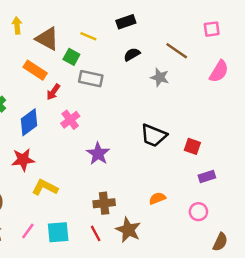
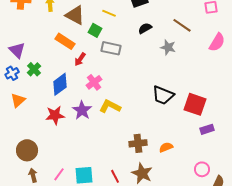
red square: (192, 146) -> (195, 104), size x1.6
purple star: (98, 154) -> (82, 110), moved
yellow L-shape: (45, 187) -> (110, 106), moved
brown cross: (104, 203) -> (138, 143), moved
pink circle: (198, 212) -> (202, 169), moved

